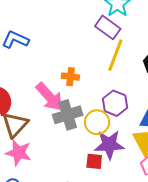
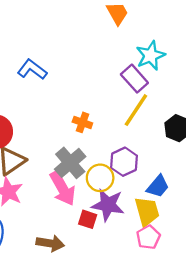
pink arrow: (50, 97) -> (63, 188), moved
gray cross: (68, 115) -> (70, 163), turned -36

